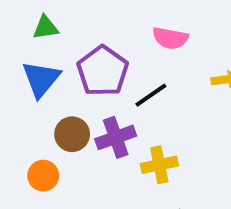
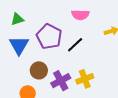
purple cross: (116, 137) -> (61, 81), moved

